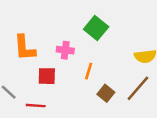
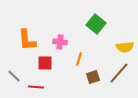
green square: (96, 28) -> (96, 24), moved
brown square: (106, 93) -> (93, 77), turned 32

